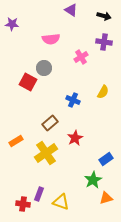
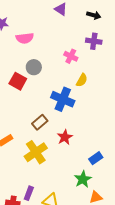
pink semicircle: (51, 39) -> (25, 38), moved
pink cross: (81, 57) -> (71, 56), turned -32
yellow semicircle: (103, 92) -> (82, 80), moved
blue cross: (73, 100) -> (63, 99), size x1.6

